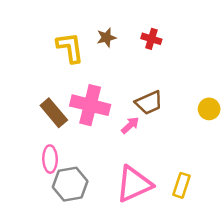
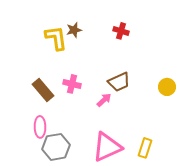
brown star: (106, 38) -> (74, 30), moved
pink cross: (90, 105) -> (72, 84), size x0.6

